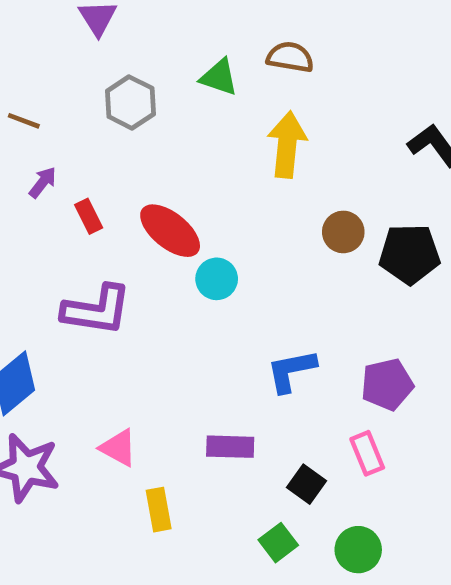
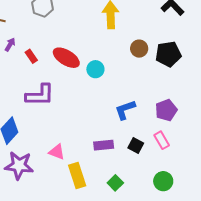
cyan circle: (217, 279) -> (95, 69), moved
black square: (307, 484) -> (136, 146), moved
yellow rectangle: (159, 510) -> (77, 176), size x1.4
green square: (278, 543) -> (115, 183), moved

